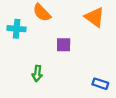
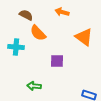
green arrow: (37, 73) -> (34, 86), turned 88

